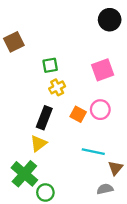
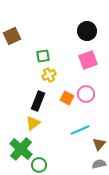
black circle: (110, 20) -> (87, 31), moved
cyan line: (93, 152) -> (80, 130), turned -36
gray semicircle: (105, 189) -> (99, 164), moved

